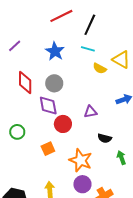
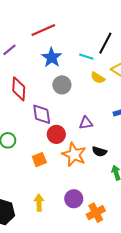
red line: (61, 16) -> (43, 30), moved
black line: (90, 25) -> (105, 43), moved
gray circle: (54, 83) -> (62, 85), moved
orange star: (80, 160) -> (74, 155), moved

